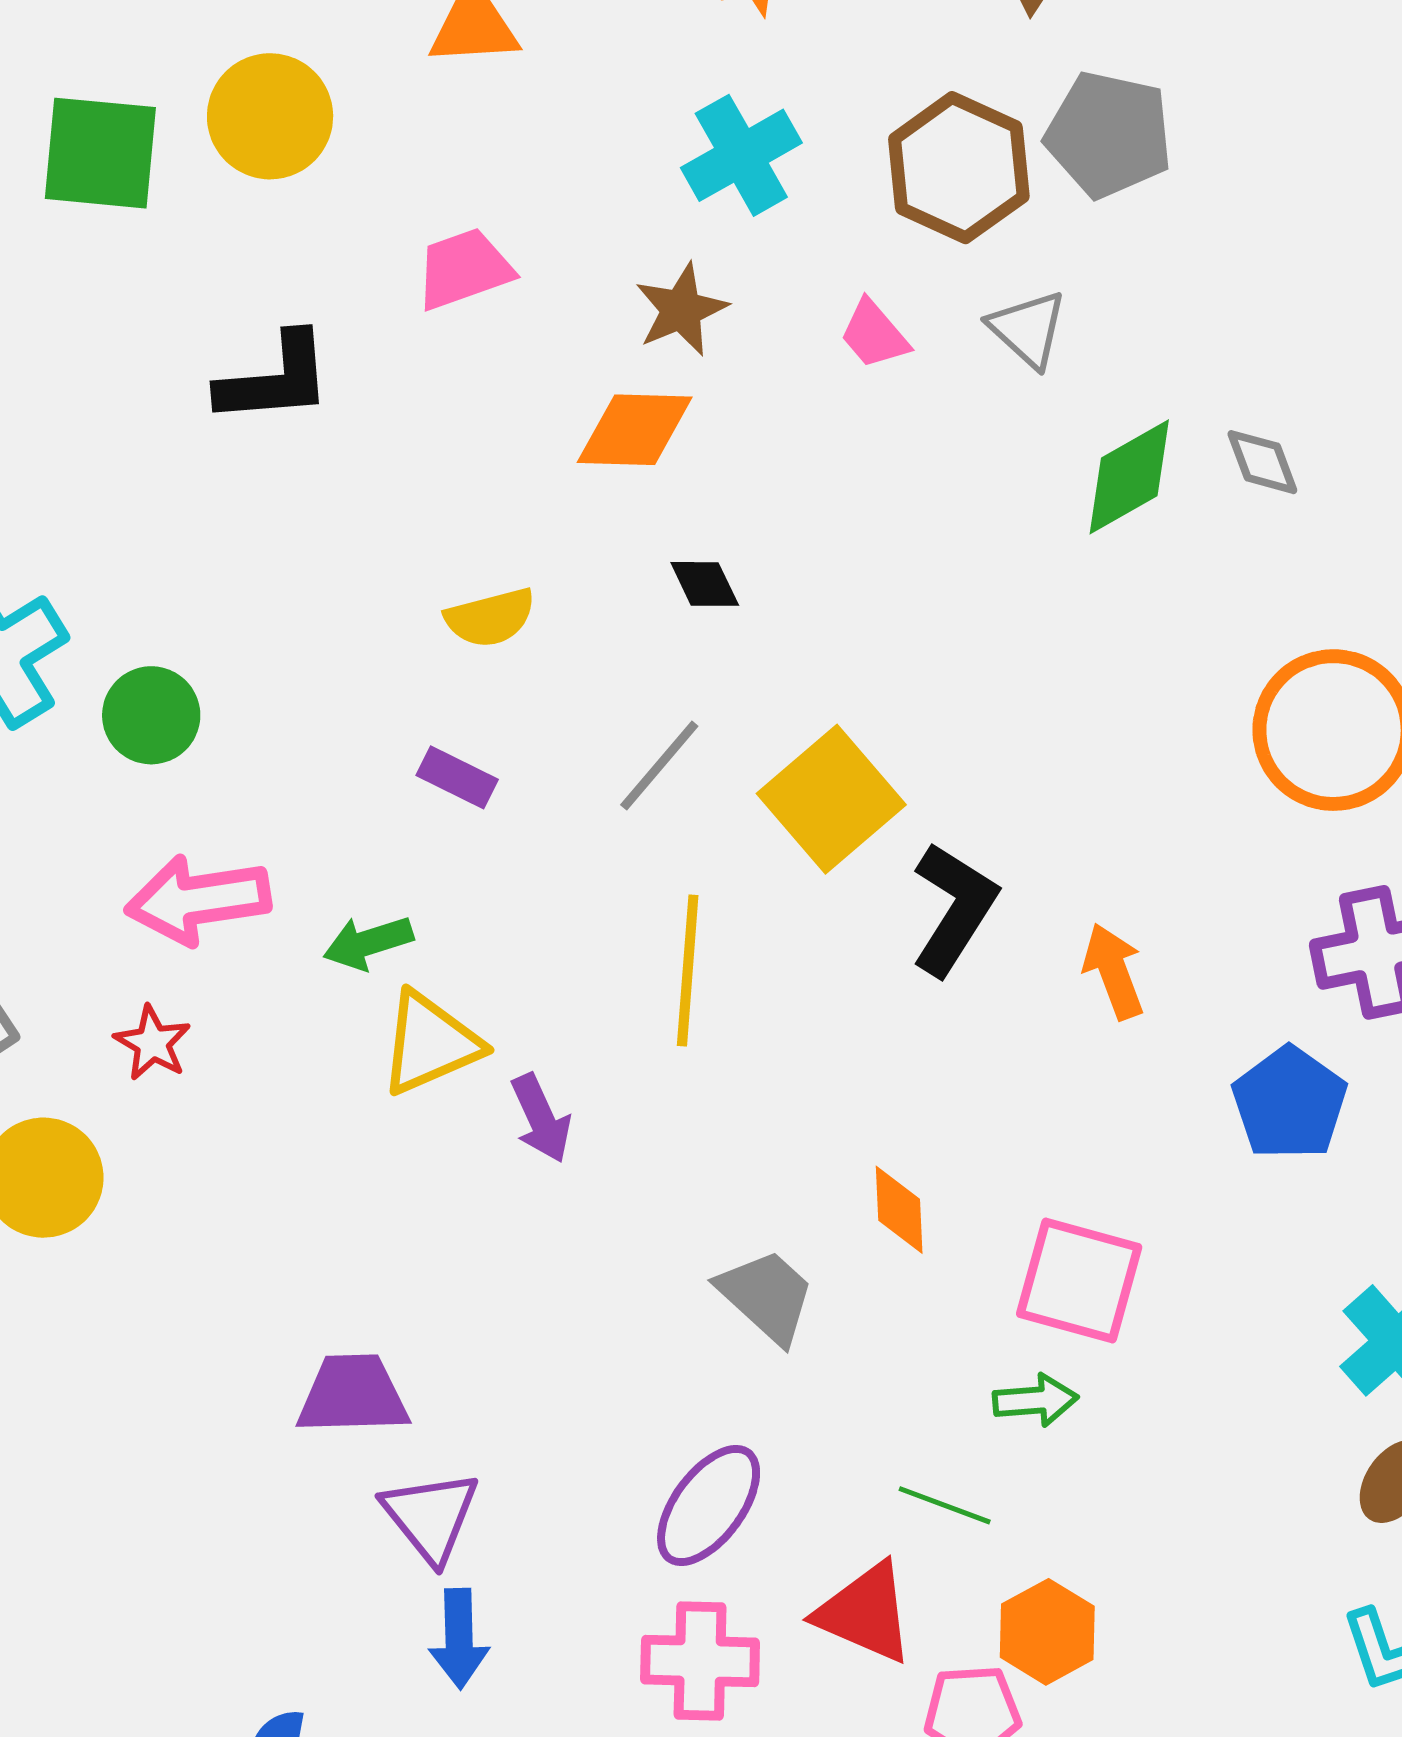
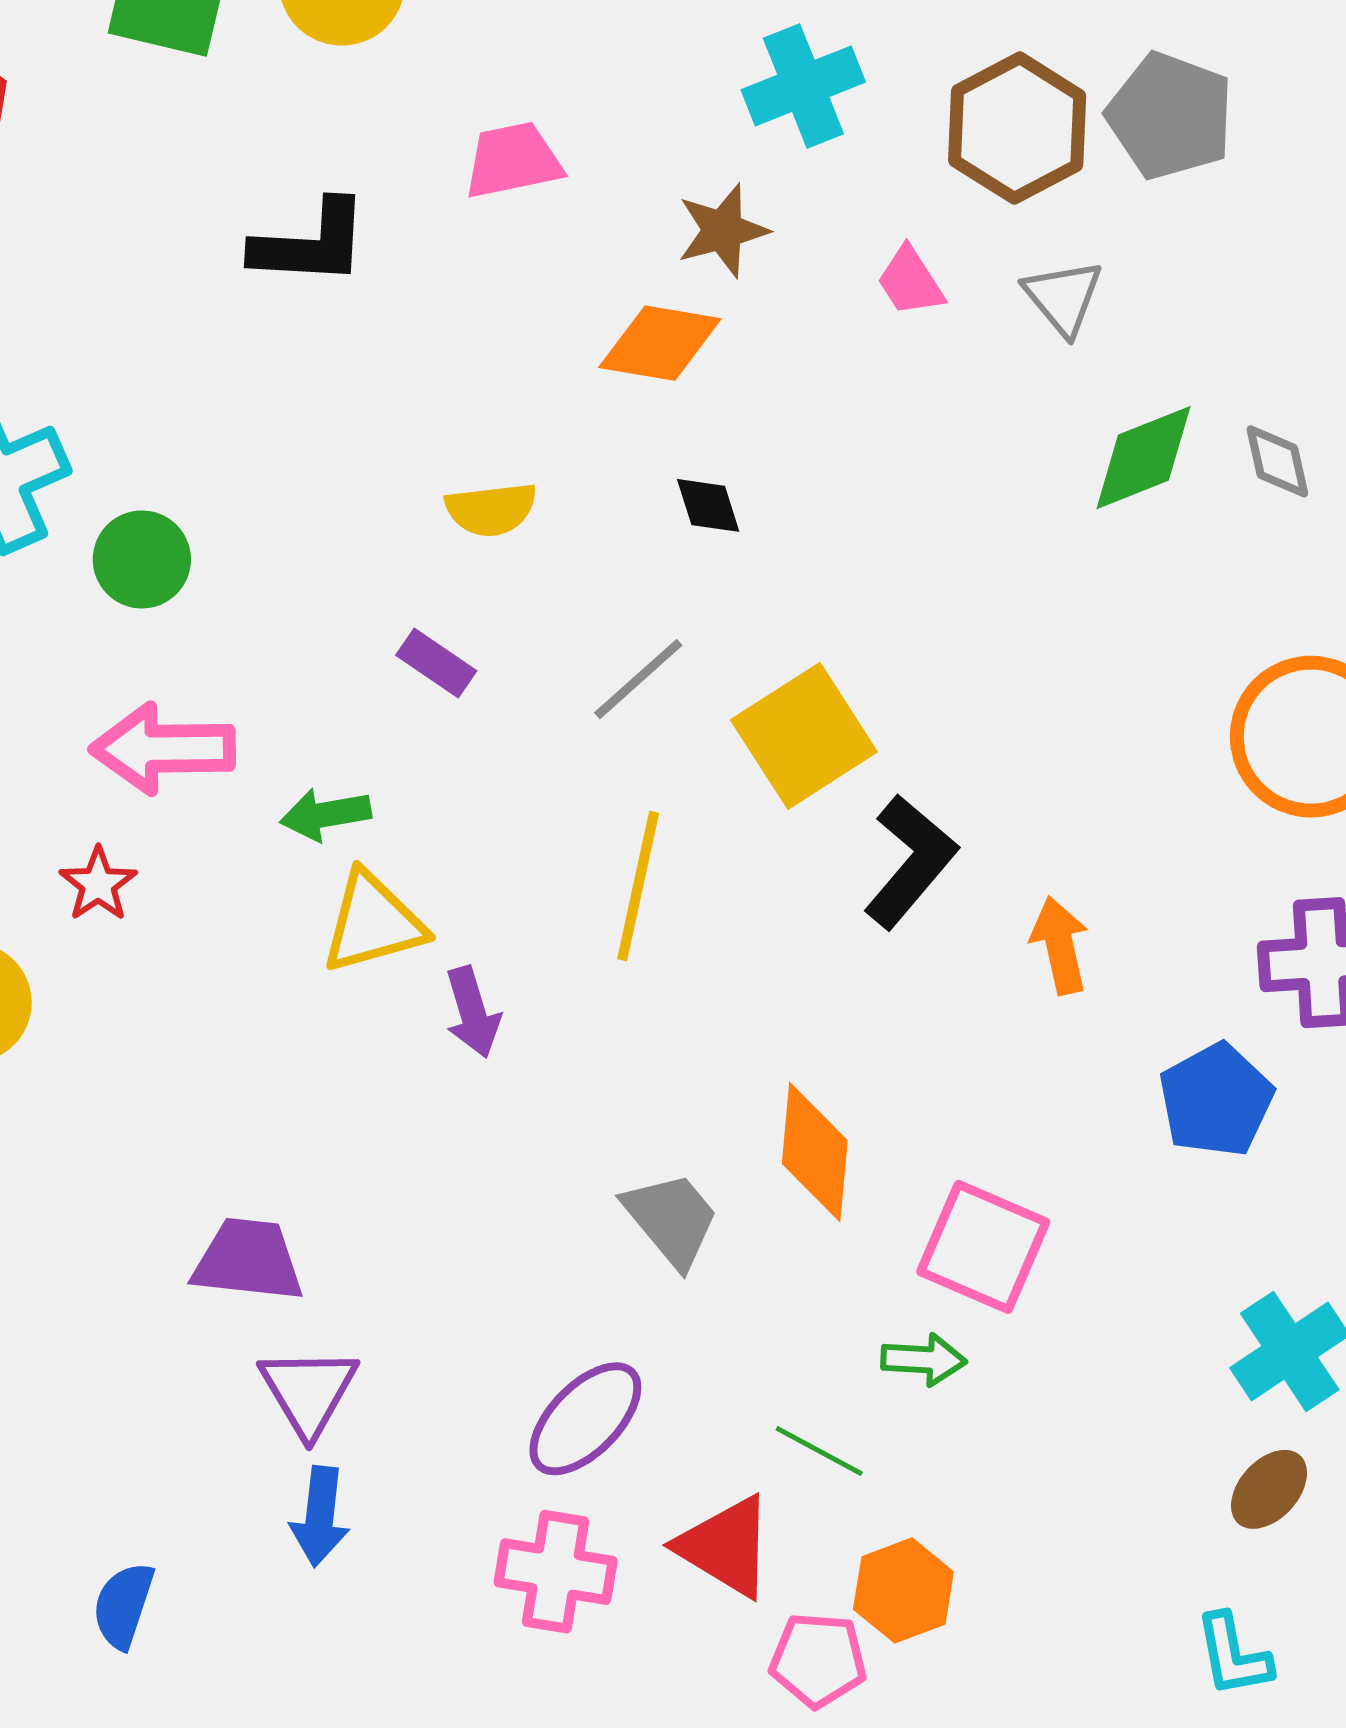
orange diamond: (899, 1210) -> (815, 1152), size x1.5

